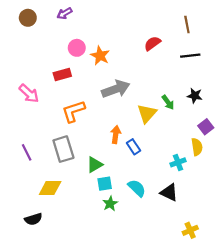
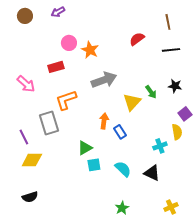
gray rectangle: (63, 149) -> (49, 123), moved
yellow diamond: (50, 188) -> (32, 160), moved
green star: (110, 204) -> (122, 208), moved

